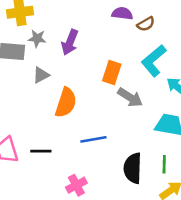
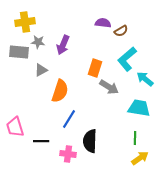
blue line: (93, 139) -> (69, 119), moved, turned -48
black line: (41, 151) -> (41, 141), moved
black semicircle: (133, 168) -> (90, 141), moved
pink cross: (76, 185) -> (68, 154), turned 35

